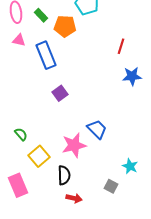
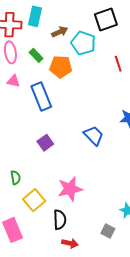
red line: (121, 46) -> (118, 64), moved, turned -35
purple square: (60, 93) -> (45, 143), moved
blue trapezoid: (97, 129) -> (94, 136), moved
green semicircle: (21, 134) -> (16, 178), turned 32

